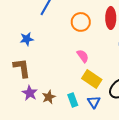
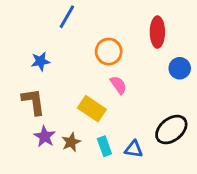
orange circle: (81, 22) -> (109, 52), moved
yellow rectangle: (92, 79) -> (92, 109), moved
blue triangle: (94, 102) -> (134, 149), turned -48

